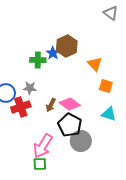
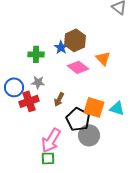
green cross: (38, 60) -> (36, 54), moved
orange square: (106, 86) -> (94, 107), moved, size x1.5
pink diamond: (70, 104) -> (78, 67), moved

